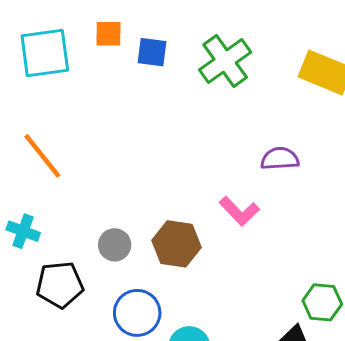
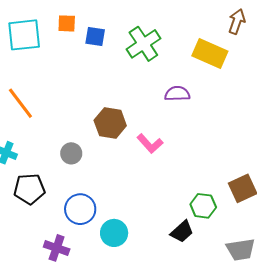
purple semicircle: (280, 159) -> (177, 94), moved
brown hexagon: (177, 244) -> (110, 123), moved
gray circle: (115, 245) -> (71, 153), moved

